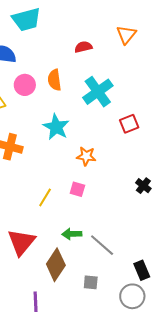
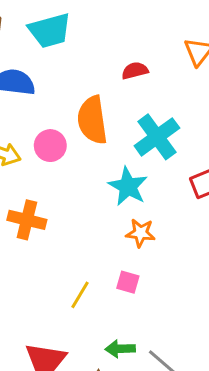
orange semicircle: (54, 80) -> (92, 120), size x1.5
pink circle: (25, 85) -> (50, 146), moved
cyan star: (56, 127) -> (128, 186), moved

